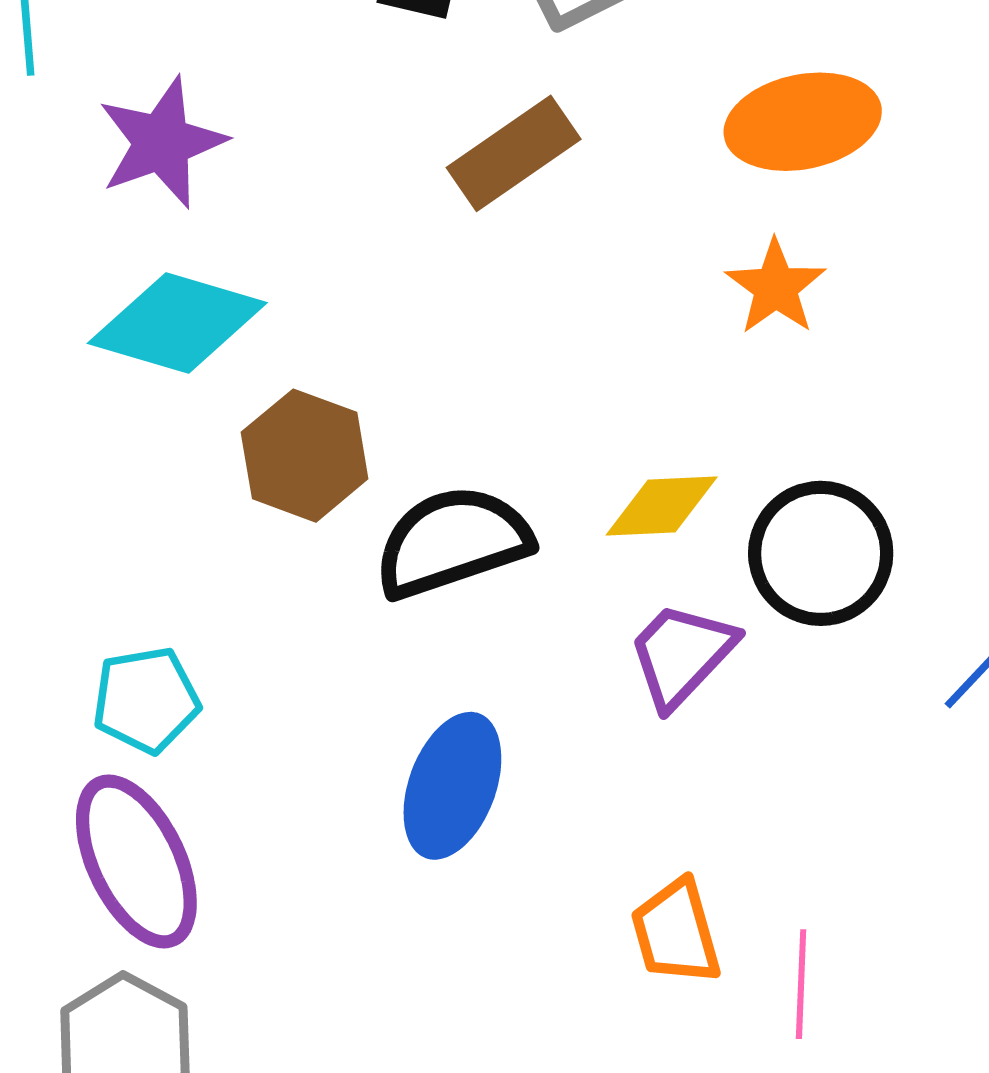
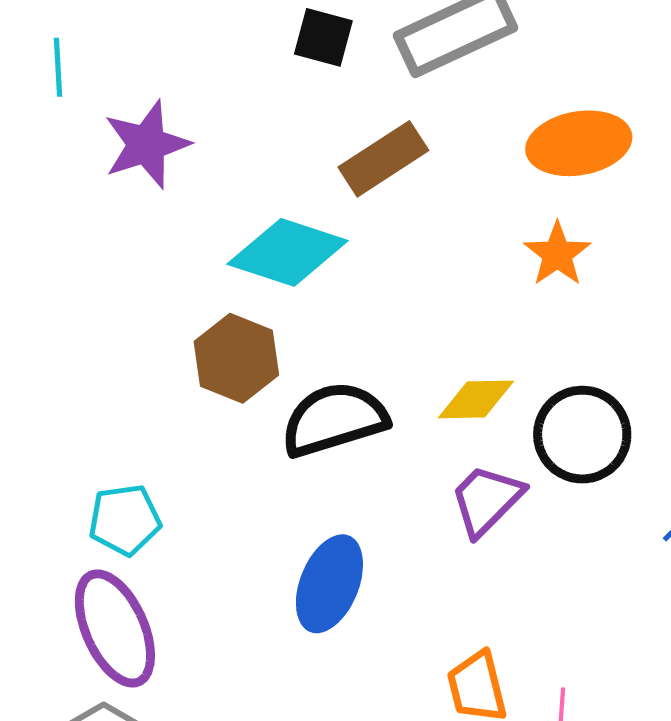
cyan diamond: (177, 323) -> (288, 252), moved

